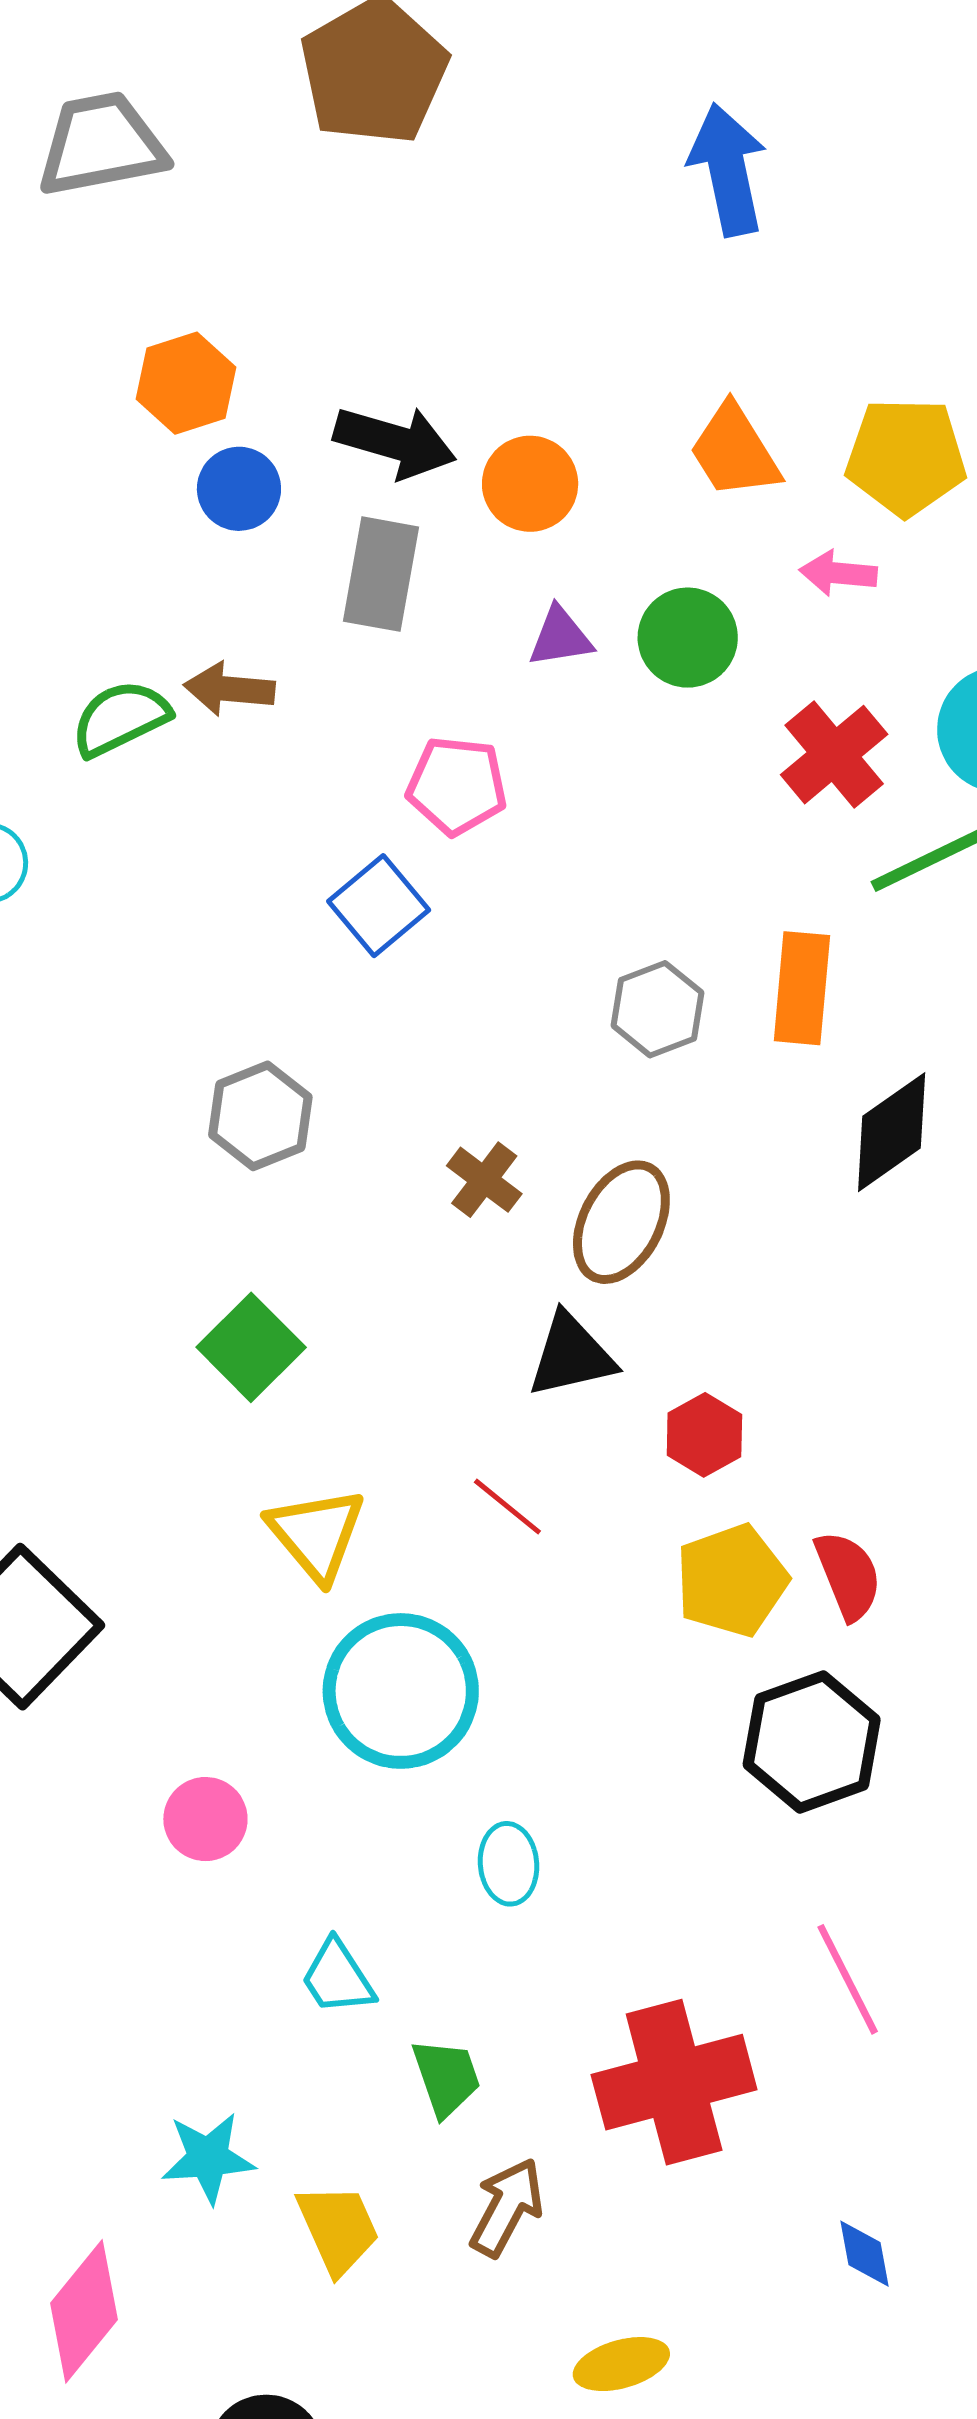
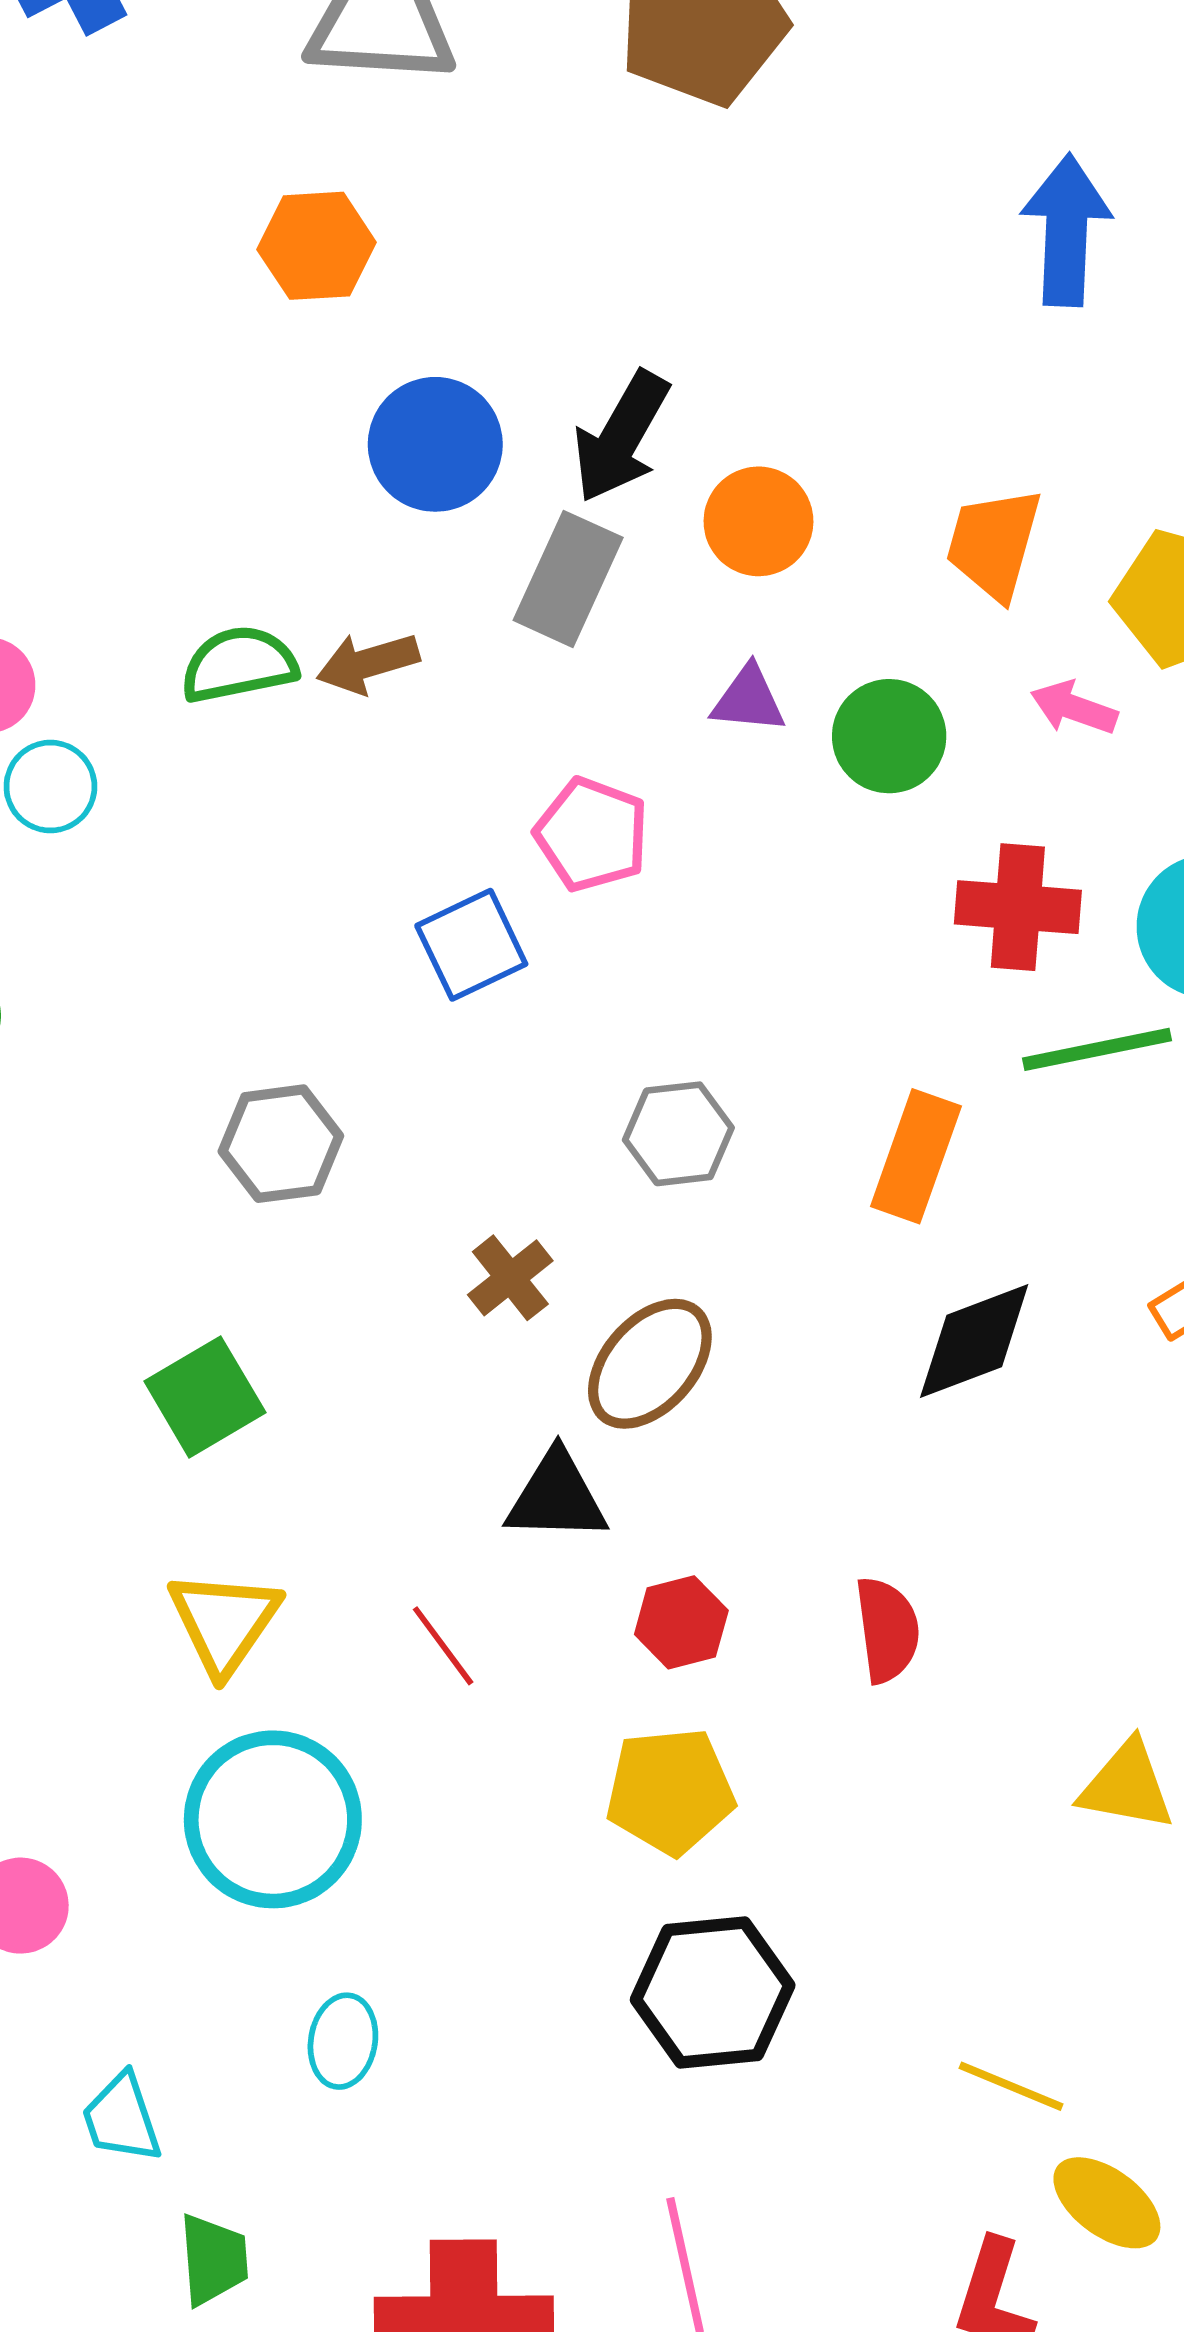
orange hexagon: (186, 383) -> (317, 246), moved
black arrow: (395, 442) -> (621, 437), turned 89
orange trapezoid: (735, 451) -> (994, 544), turned 33
blue circle: (239, 489) -> (435, 444), size x1.4
brown arrow: (229, 689) -> (368, 663), turned -36
red cross: (834, 755) -> (1018, 907), turned 30
gray hexagon: (657, 1009) -> (678, 1134), moved
red semicircle: (848, 1575) -> (887, 1630), moved

